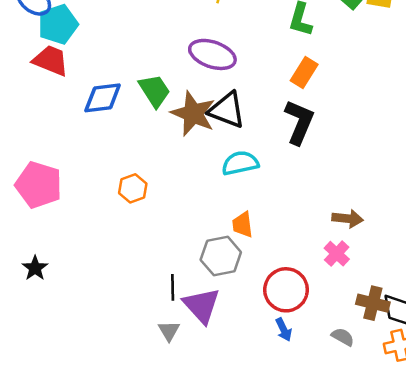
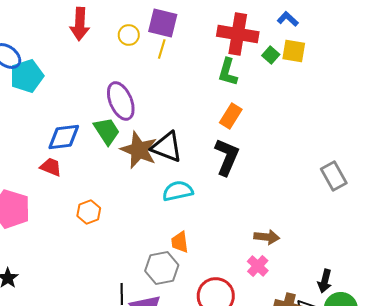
purple ellipse: (212, 54) -> (121, 101), moved, turned 48
red trapezoid: (51, 61) -> (51, 167), moved, size x0.7

